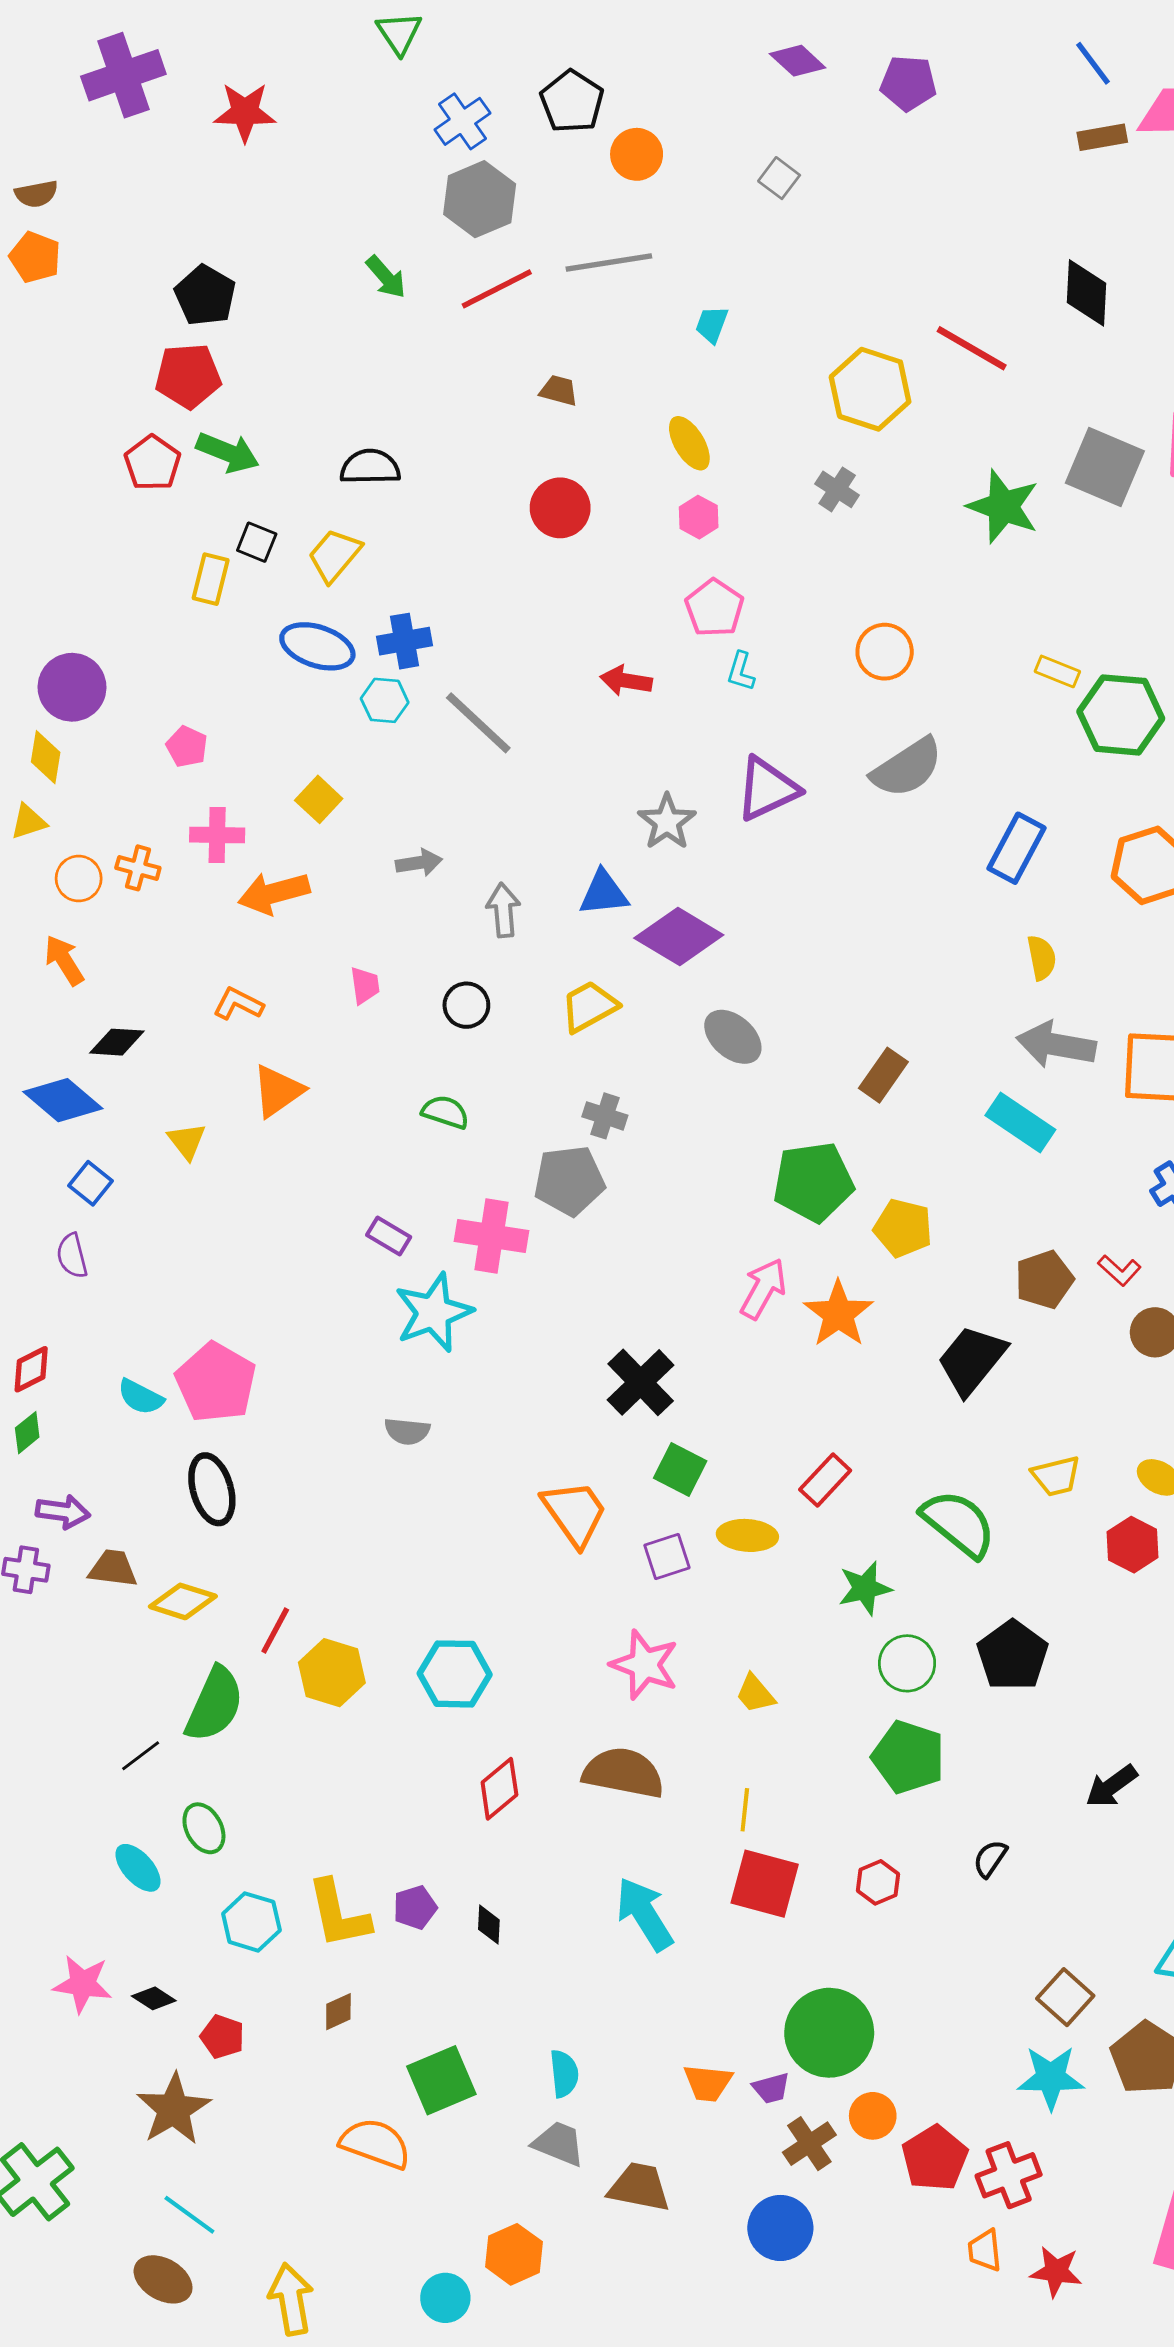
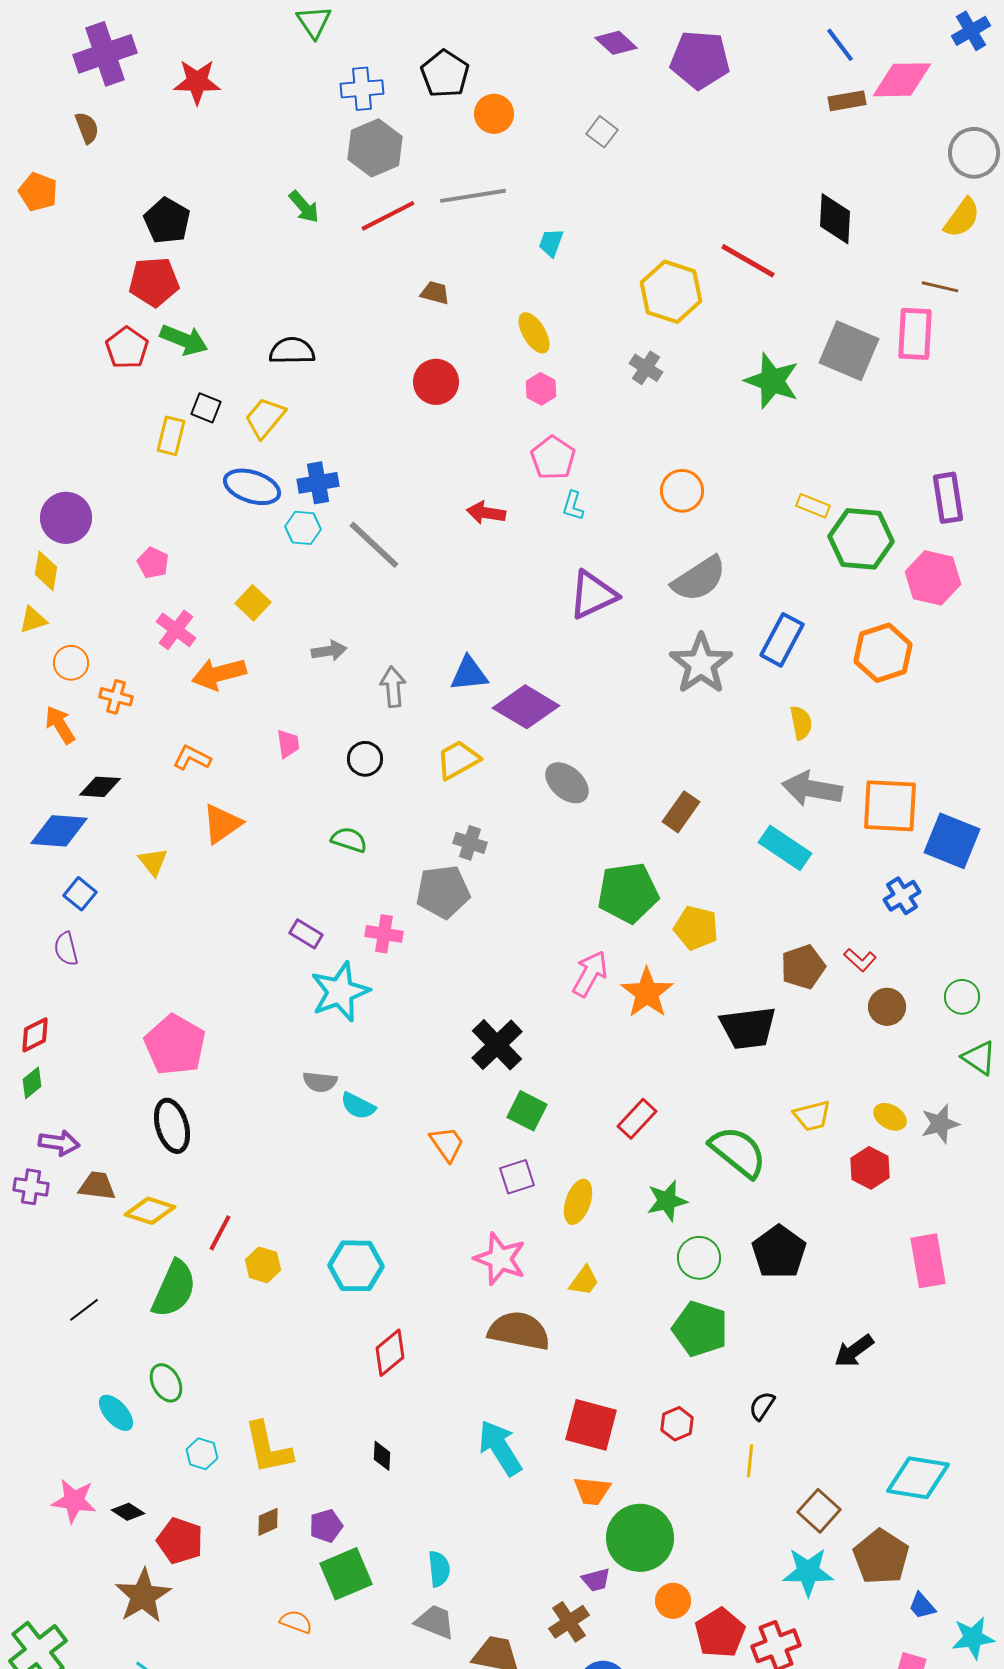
purple pentagon: (908, 83) -> (700, 60), size x1.4
blue cross: (462, 121) -> (362, 89), turned 30
brown semicircle: (36, 194) -> (87, 128), moved, turned -100
gray star: (667, 822) -> (701, 664), moved, size x1.4
pink cross: (217, 835) -> (176, 630), turned 36
orange cross: (138, 868) -> (116, 697), moved
blue diamond: (63, 1100) -> (59, 831), turned -36
pink cross: (491, 1236) -> (384, 934), size x0.7
black trapezoid: (972, 1360) -> (748, 1028), turned -136
cyan semicircle: (141, 1397) -> (358, 1106), moved
orange trapezoid: (575, 1513) -> (447, 1144), size x0.7
yellow ellipse: (747, 1535) -> (578, 1202), moved, turned -75
yellow hexagon: (332, 1673) -> (263, 1265), size x0.7
yellow trapezoid: (755, 1694) -> (584, 1281), turned -104
black line: (141, 1756) -> (84, 1310), moved
brown semicircle: (623, 1773) -> (519, 1331), moved
yellow line: (745, 1810) -> (750, 1461), moved
purple pentagon: (415, 1907) -> (326, 1526), moved
cyan hexagon: (251, 1922) -> (202, 1454), size x0.7
red pentagon: (222, 2037) -> (180, 1541), size x1.4
orange trapezoid: (708, 2083) -> (592, 1491), moved
orange semicircle: (375, 2144) -> (296, 1622), size x0.6
brown cross: (809, 2144) -> (569, 1622), moved

